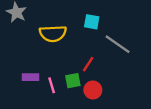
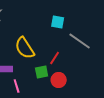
yellow semicircle: (53, 34) -> (25, 48), moved, turned 60
pink line: (52, 85) -> (17, 86), moved

